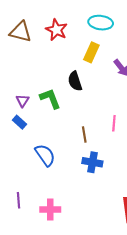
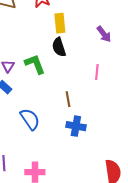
yellow rectangle: (91, 52) -> (60, 23), moved, turned -30
pink line: (114, 123) -> (97, 72), moved

